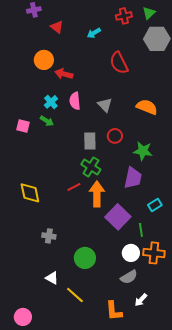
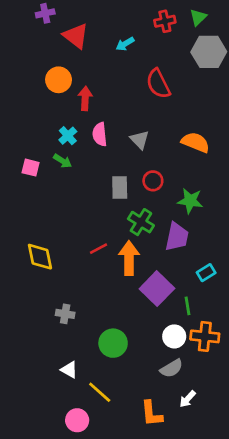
red triangle: (57, 27) -> (76, 36), size x1.5
red arrow: (64, 74) -> (85, 98), turned 78
green cross: (91, 167) -> (141, 222), moved
pink circle: (23, 317) -> (77, 420), moved

